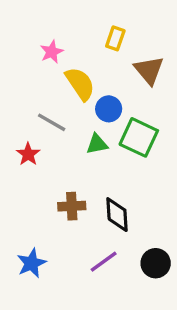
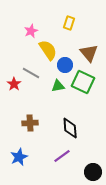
brown triangle: (149, 70) -> (89, 53), moved
red star: (28, 154) -> (14, 84), moved
brown cross: (72, 206) -> (30, 123), moved
black circle: (156, 263) -> (93, 172), moved

